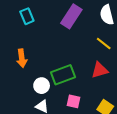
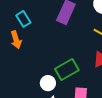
orange arrow: (22, 58) -> (16, 40), moved

